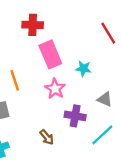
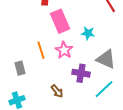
orange line: (15, 80) -> (41, 50), moved
gray triangle: (105, 99) -> (106, 59), size x1.5

